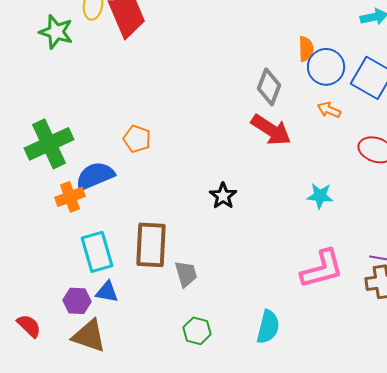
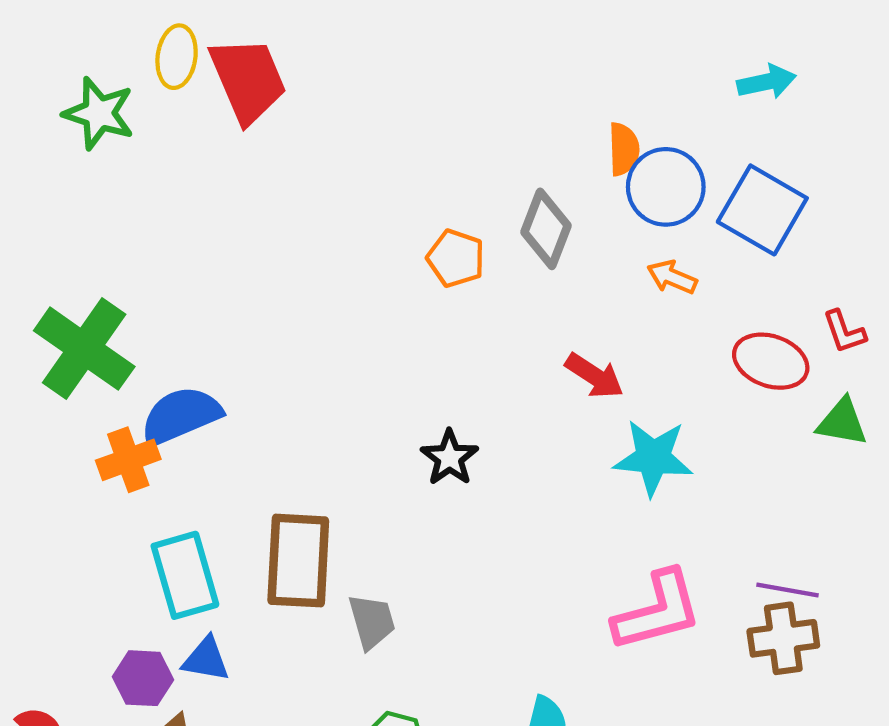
red arrow: (271, 130) -> (594, 376), moved, size x0.7
orange pentagon: (137, 139) -> (456, 258), moved
green cross: (49, 144) -> (84, 349), turned -30
cyan star: (320, 196) -> (653, 458), size x1.4

